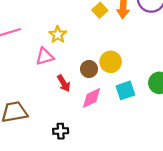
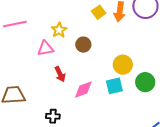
yellow circle: (111, 62) -> (123, 65), moved
brown circle: (89, 69) -> (83, 45), moved

